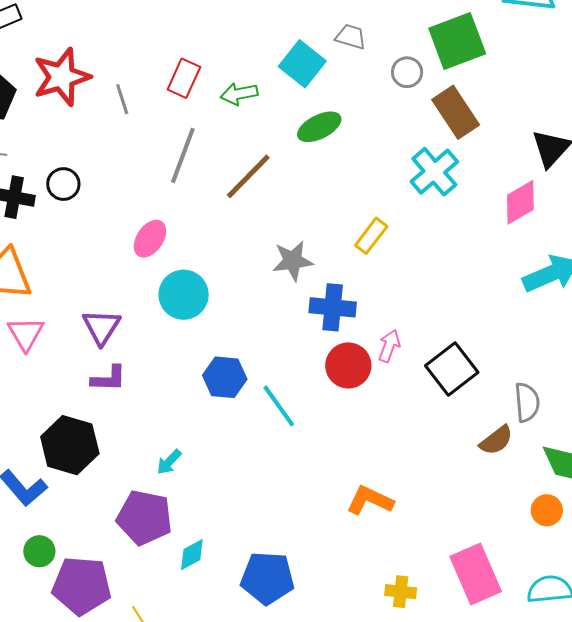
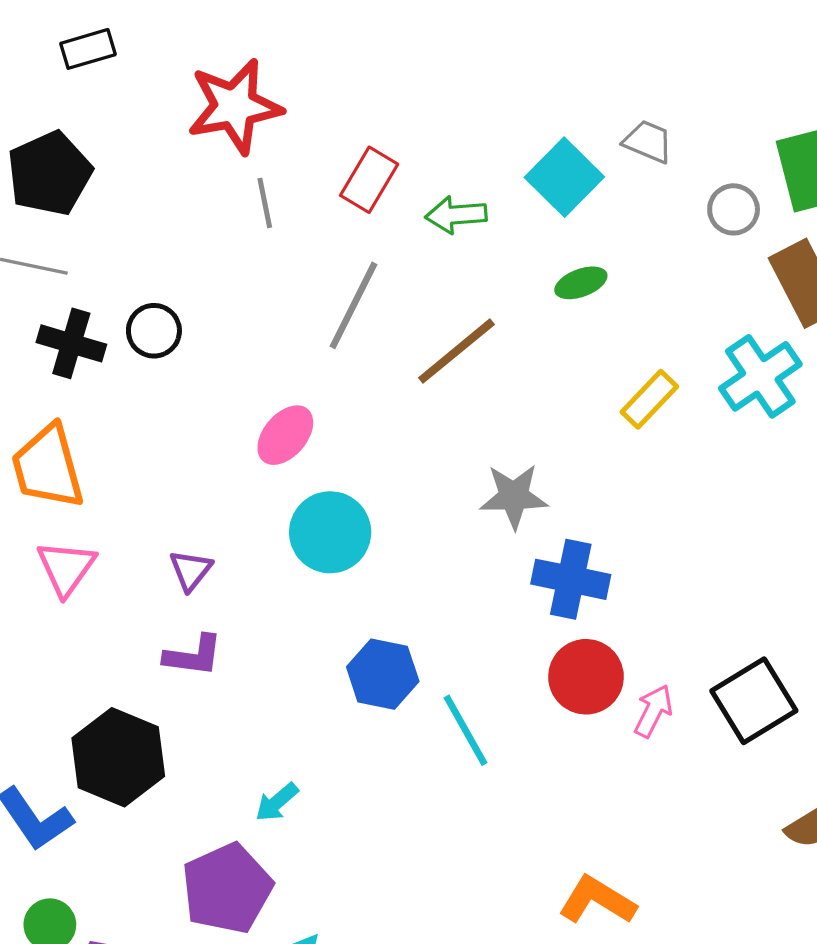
red star: (62, 77) -> (235, 106), moved
green ellipse: (319, 127) -> (581, 283), size x0.7
yellow rectangle: (371, 236) -> (649, 399), moved
purple triangle: (101, 327) -> (191, 570), size x0.7
pink arrow: (389, 346) -> (653, 711), moved
purple pentagon: (144, 518) -> (227, 888), turned 30

